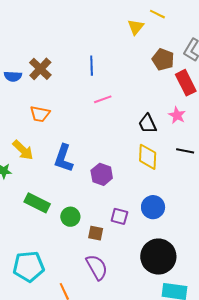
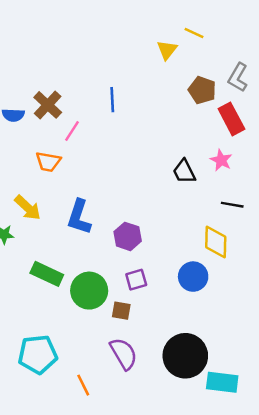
pink line: (103, 99) -> (72, 131), moved, turned -36
yellow diamond: (148, 157) -> (216, 242), moved
purple square: (119, 216) -> (136, 280), moved, turned -30
green circle: (70, 217) -> (89, 291), size x1.5
black circle: (158, 257) -> (185, 356), moved

